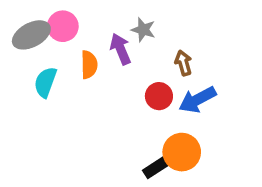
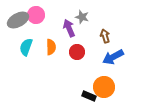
orange semicircle: (89, 65) -> (51, 47), moved
red circle: (159, 96) -> (77, 52), moved
black rectangle: (155, 168) -> (89, 96), turned 56

